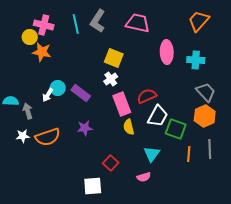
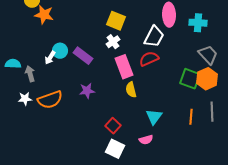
white trapezoid: (158, 116) -> (154, 37), moved
green square: (176, 129) -> (190, 79), moved
white square: (93, 186) -> (115, 149), moved, turned 30

